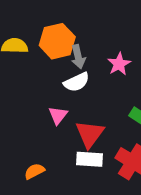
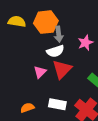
red triangle: (90, 134) -> (62, 69), moved
orange semicircle: (34, 171) -> (27, 108), moved

